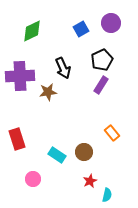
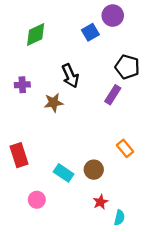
purple circle: (111, 23) -> (113, 16), moved
black pentagon: (102, 60) -> (127, 67), moved, turned -30
purple cross: (20, 76) -> (22, 85), size x0.5

